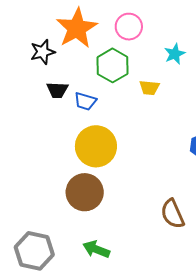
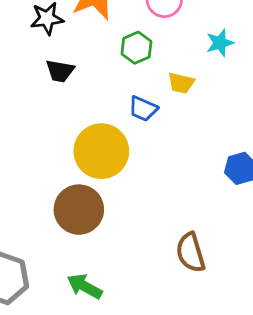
green hexagon: (113, 65) -> (136, 48), size x0.7
blue trapezoid: (85, 101) -> (143, 109), moved

